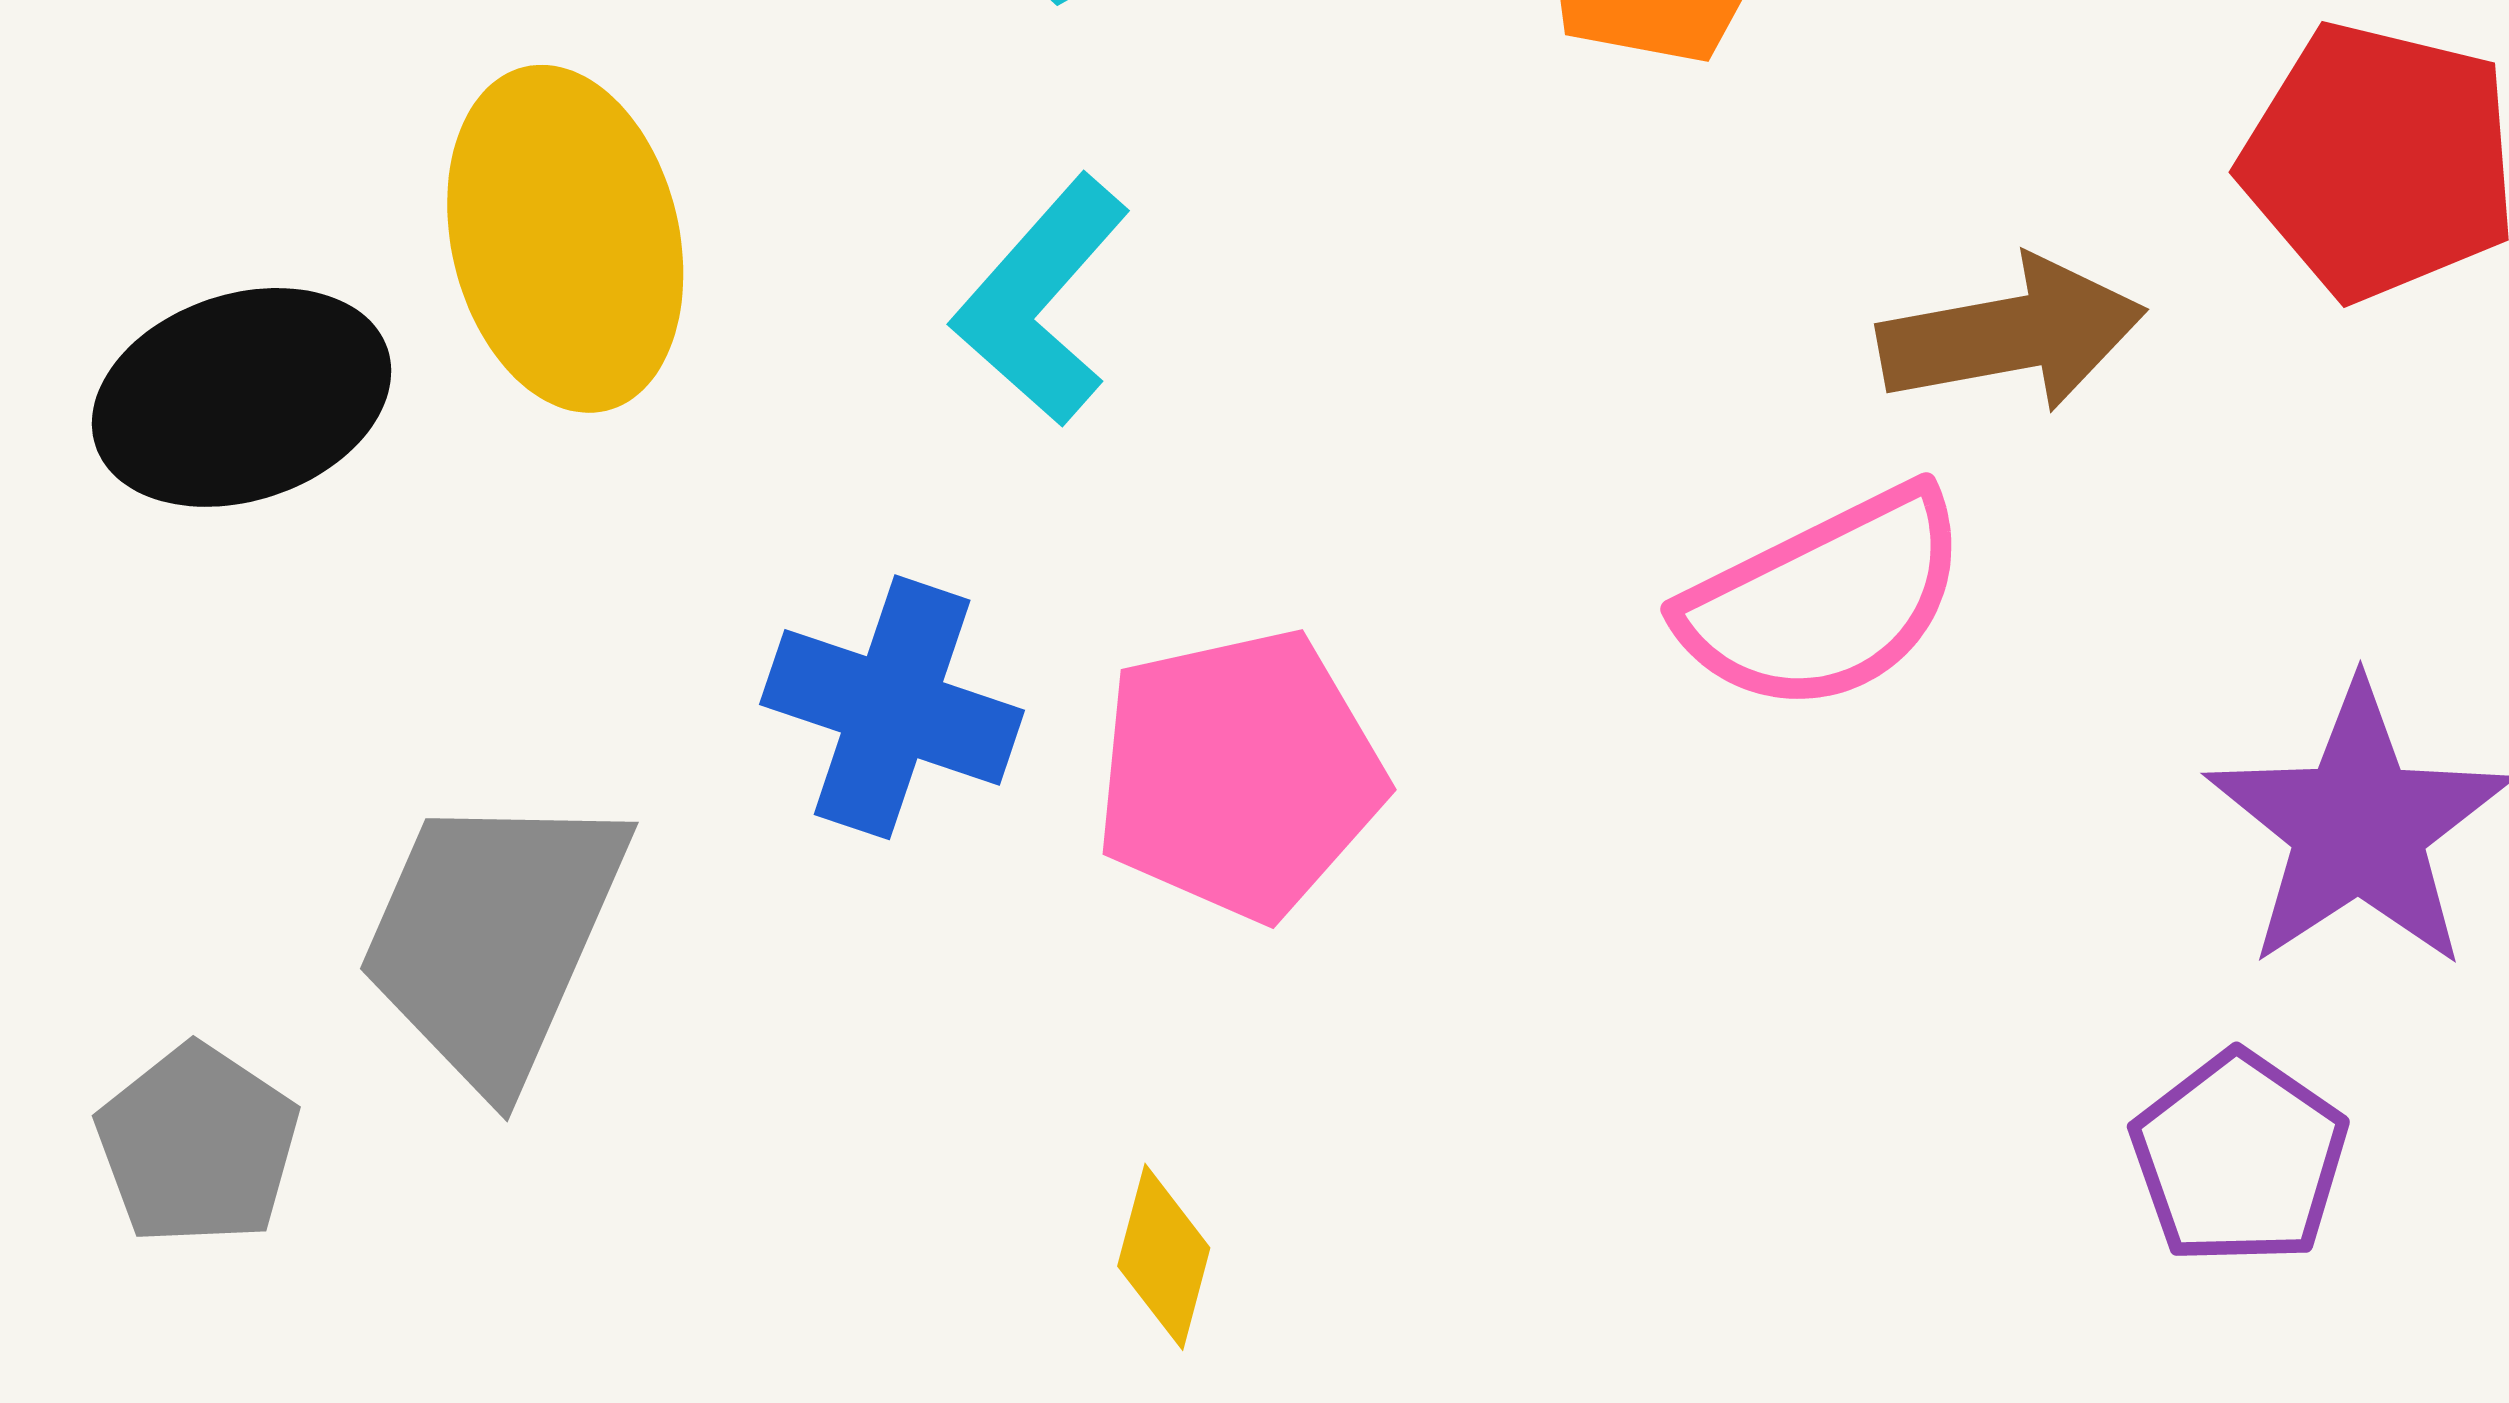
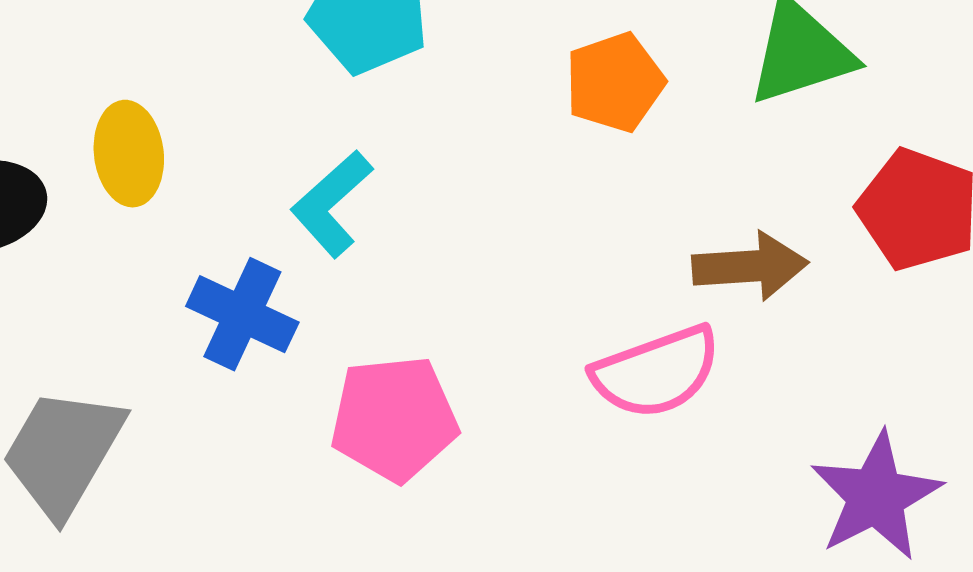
yellow ellipse: (565, 239) -> (129, 154), size x0.7
blue cross: (892, 707) -> (242, 314), moved

